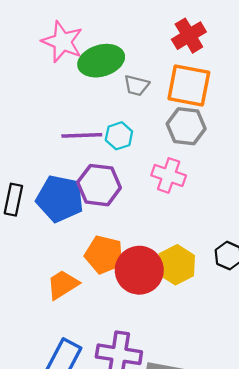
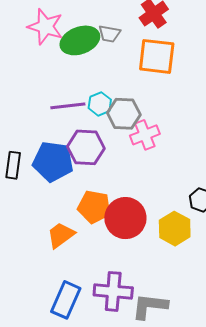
gray trapezoid: (137, 85) -> (109, 34), moved
gray hexagon: (186, 126) -> (124, 114), moved
pink cross: (169, 175) -> (145, 135), turned -36
yellow hexagon: (176, 265) -> (175, 229), moved

